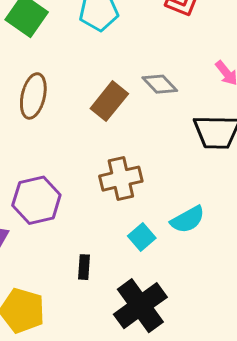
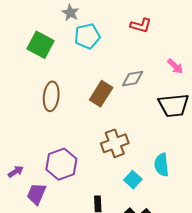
gray diamond: (160, 84) -> (133, 79), turned -50
cyan semicircle: (188, 220) -> (161, 165), turned 120

